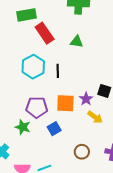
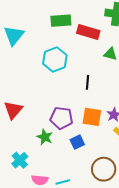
red rectangle: (45, 33) -> (88, 32), moved, turned -45
cyan hexagon: (33, 67) -> (55, 59), moved
brown circle: (82, 152) -> (104, 169), size x1.5

